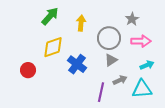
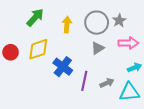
gray circle: (109, 38) -> (97, 23), moved
gray triangle: (111, 60) -> (98, 48), moved
red circle: (28, 70) -> (11, 52), moved
purple line: (101, 92) -> (84, 81), moved

